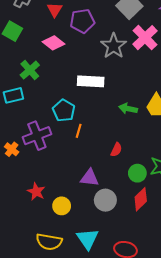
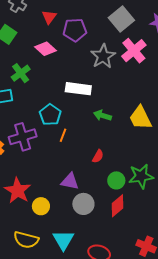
green arrow: (128, 109) -> (102, 116), moved
red star: (36, 192) -> (18, 191), size x1.5

